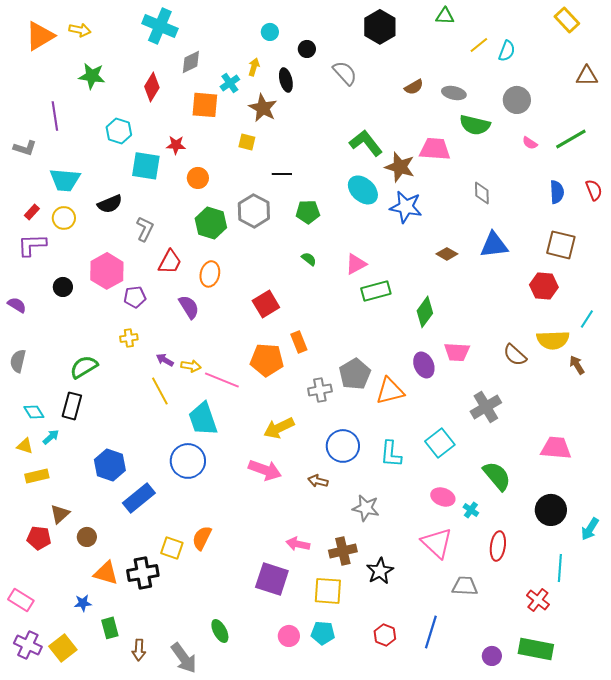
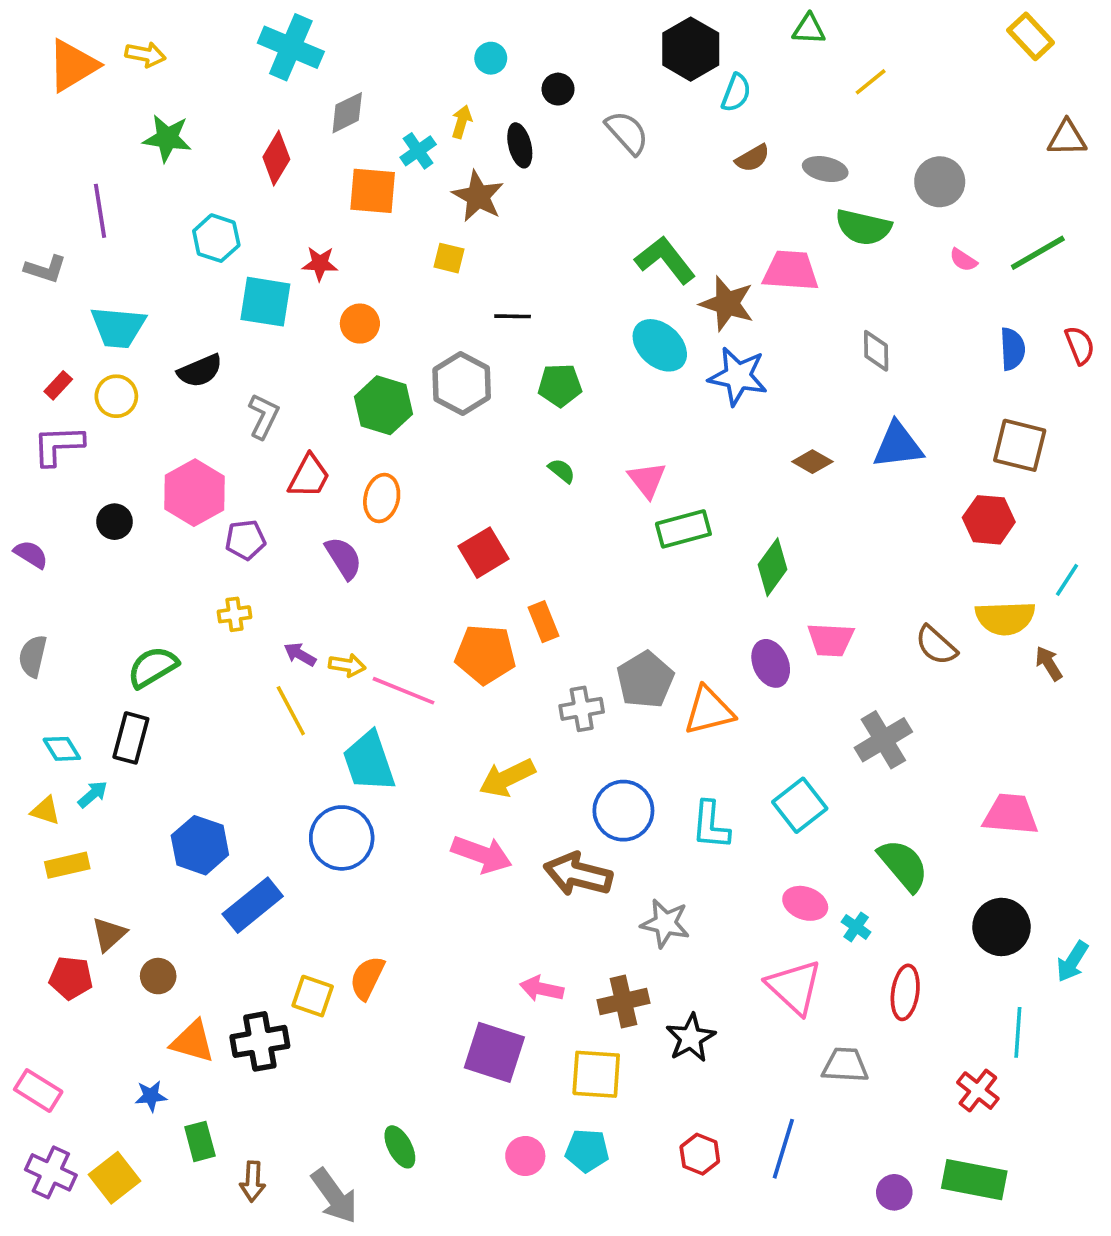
cyan semicircle: (507, 51) -> (736, 93), moved
pink triangle: (356, 264) -> (647, 480), turned -40
brown arrow: (318, 481) -> (578, 874), size x1.8

